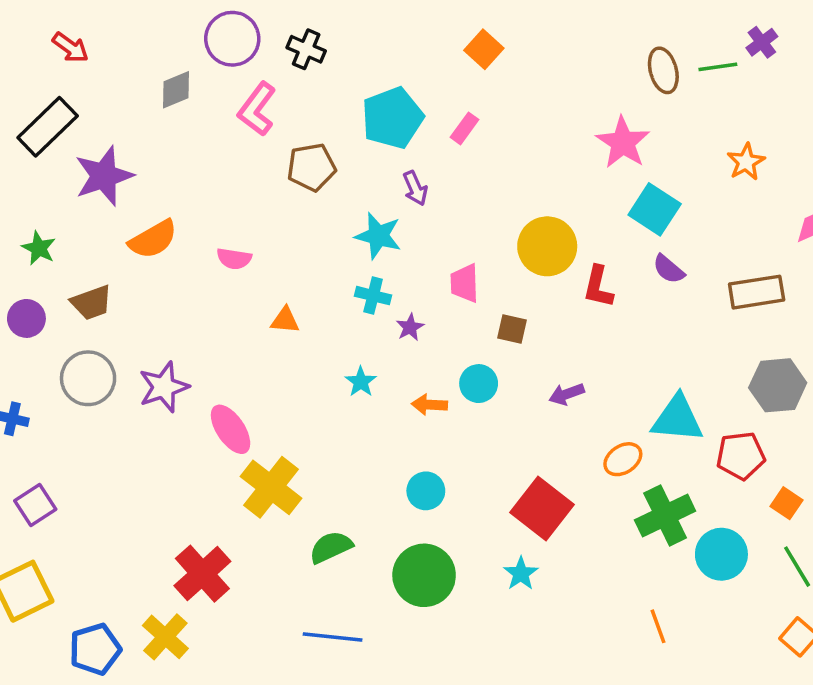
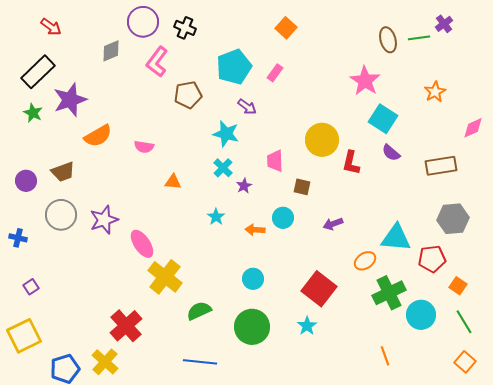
purple arrow: (415, 188) -> (247, 107), turned -30
green star: (39, 248) -> (33, 113), moved
cyan cross: (373, 296) -> (223, 168), turned 30
purple square: (35, 505) -> (31, 287), size x0.7

